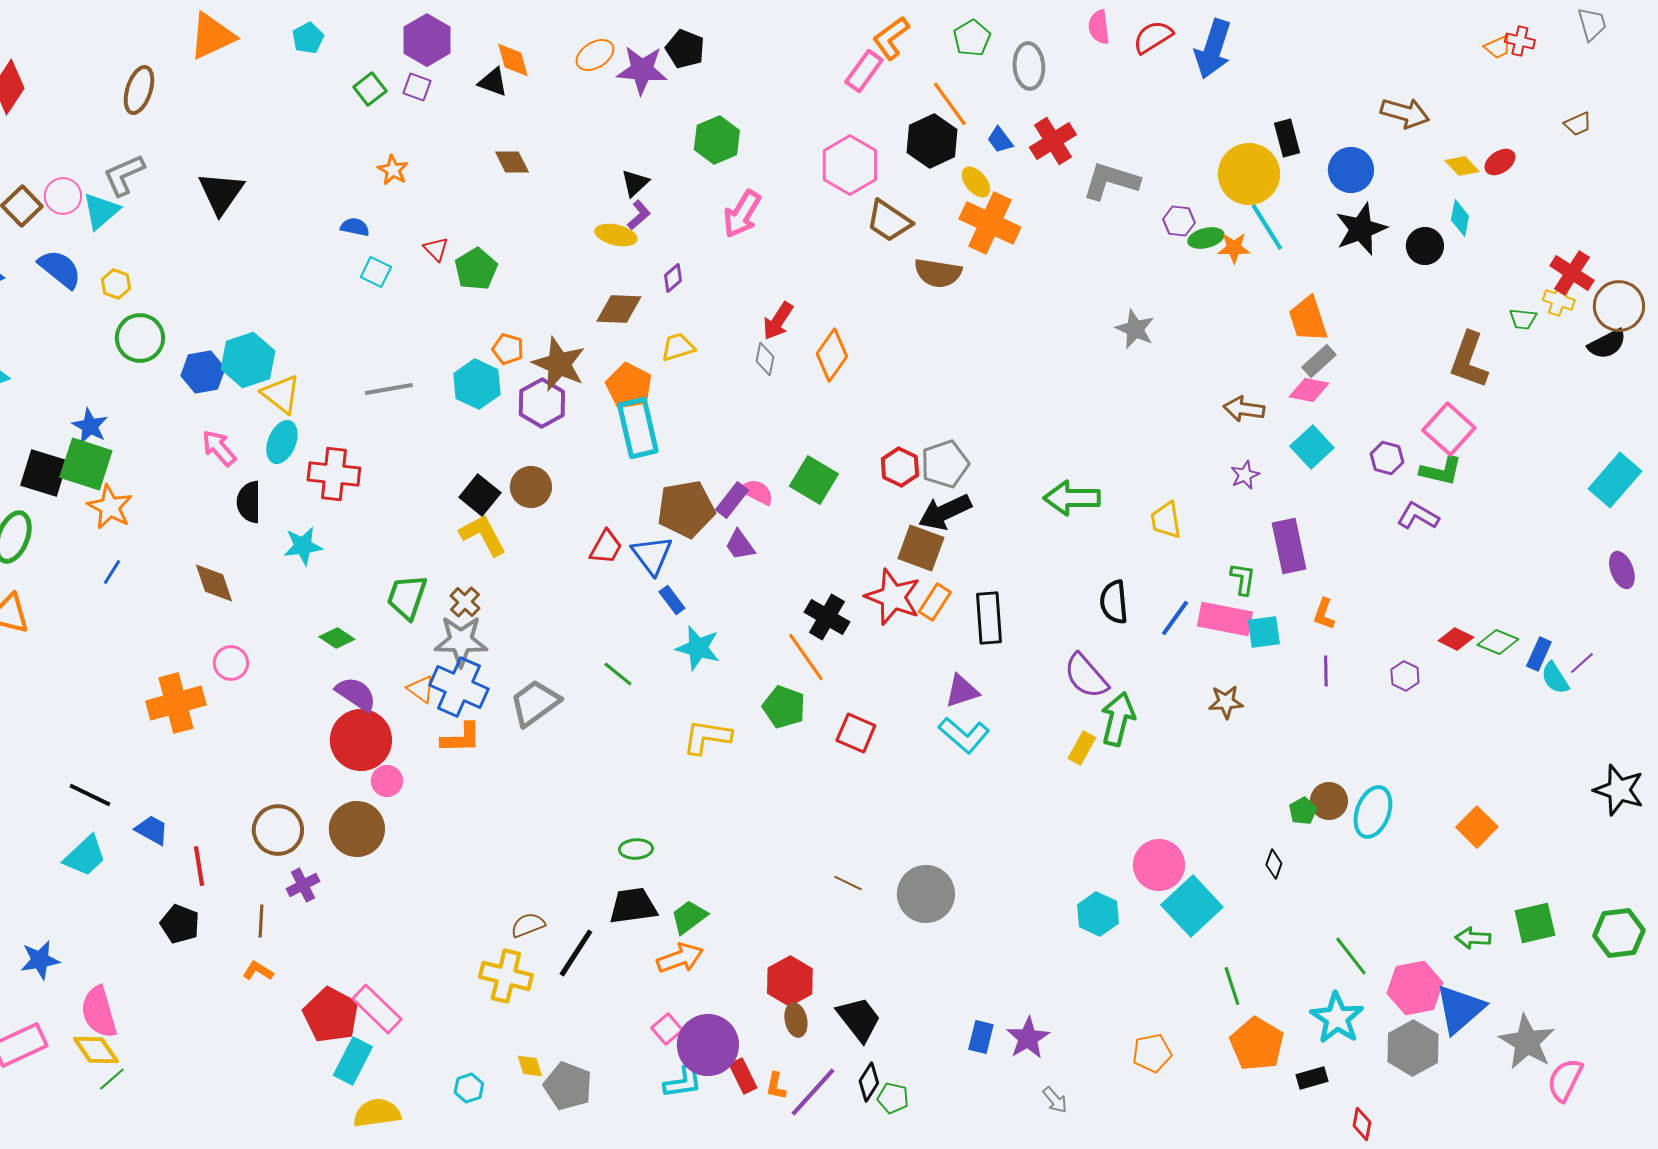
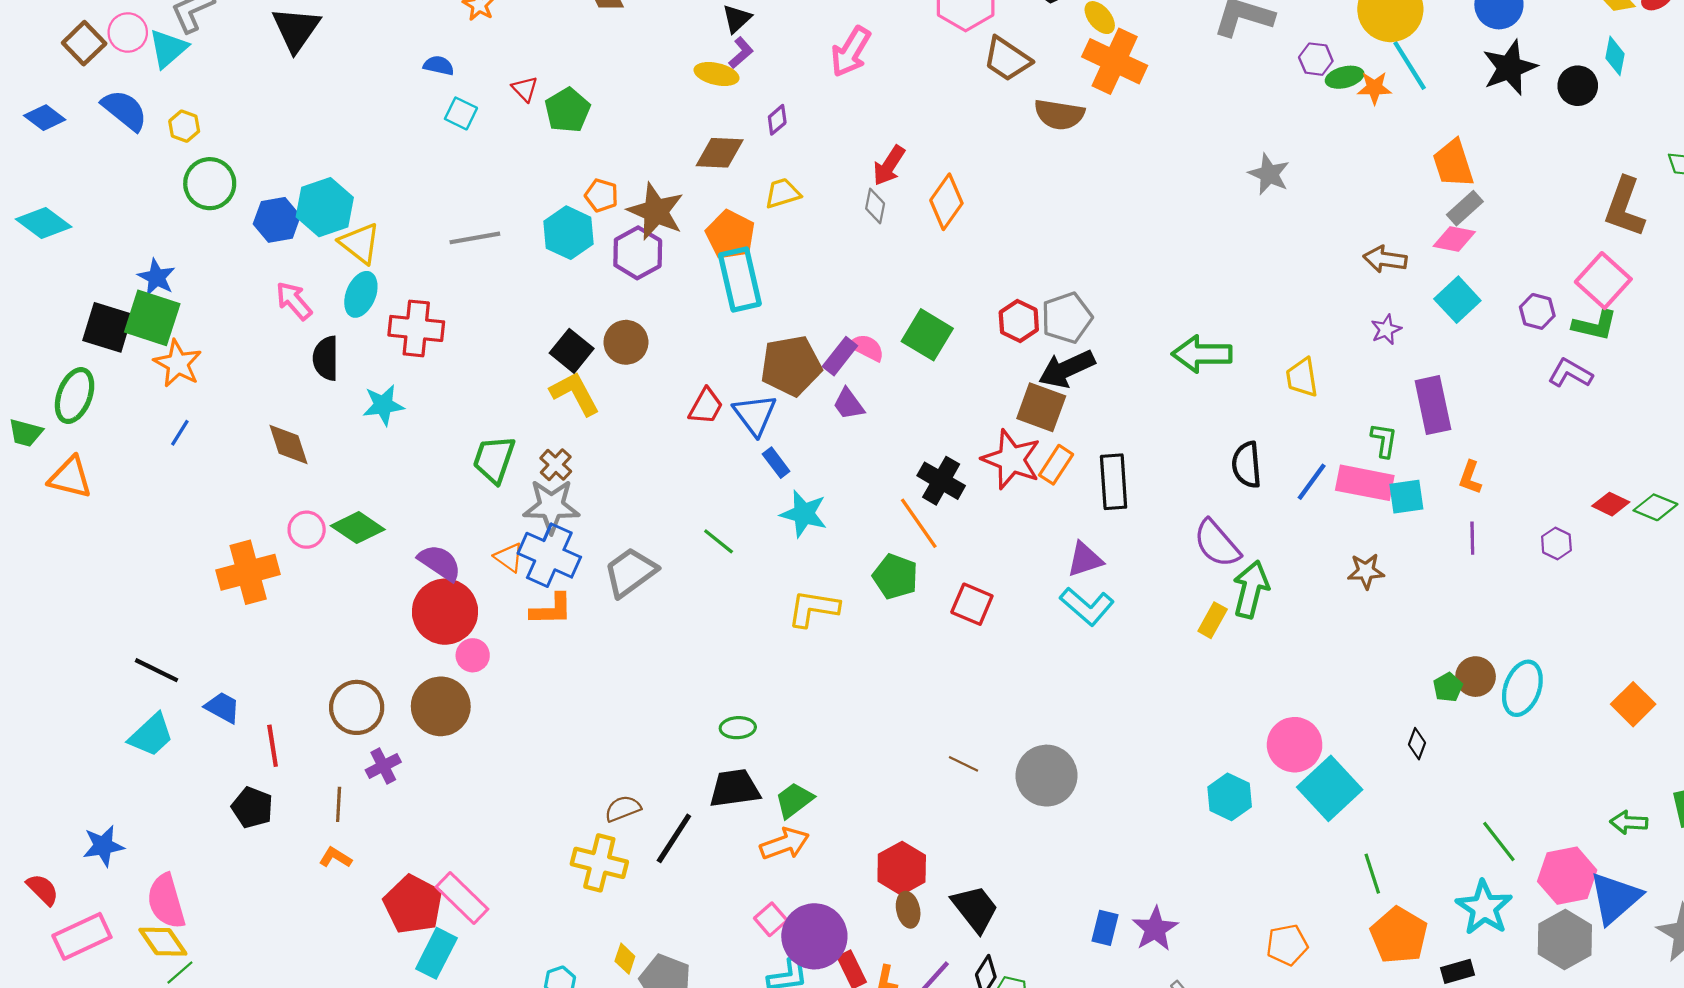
green diamond: (337, 638) -> (358, 528), moved, size x1.4
yellow diamond: (530, 1066) -> (625, 959), turned 36

